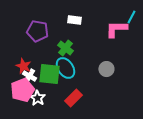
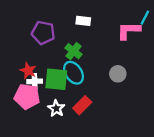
white cross: (29, 76) -> (35, 81), turned -32
pink pentagon: (22, 90) -> (27, 97), turned 30
white star: (37, 98) -> (56, 108), moved

